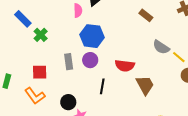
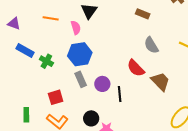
blue hexagon: (92, 36) -> (80, 54), moved
gray semicircle: (161, 47) -> (151, 45), moved, turned 42
purple circle: (90, 60) -> (102, 84), moved
red semicircle: (125, 66) -> (136, 68), turned 54

